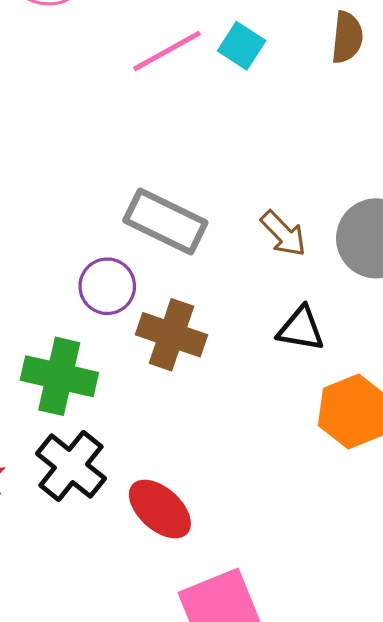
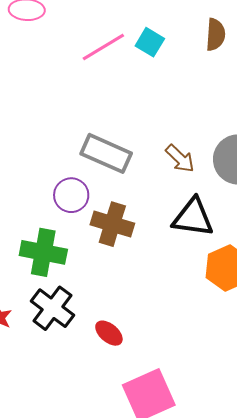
black triangle: (301, 329) -> (193, 218), size x1.4
red ellipse: (160, 509) -> (109, 333), size x0.7

